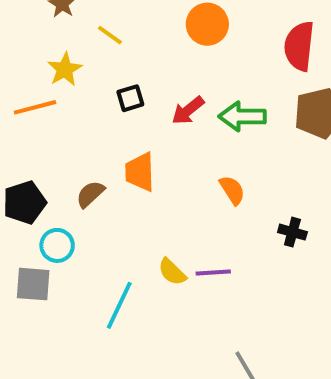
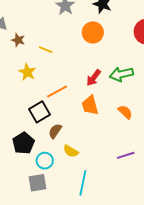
black square: (130, 98) -> (39, 112), moved, size x1.5
orange line: (35, 107) -> (57, 91), moved
orange trapezoid: (140, 172) -> (90, 105), moved
yellow semicircle: (172, 272) -> (71, 151), moved

